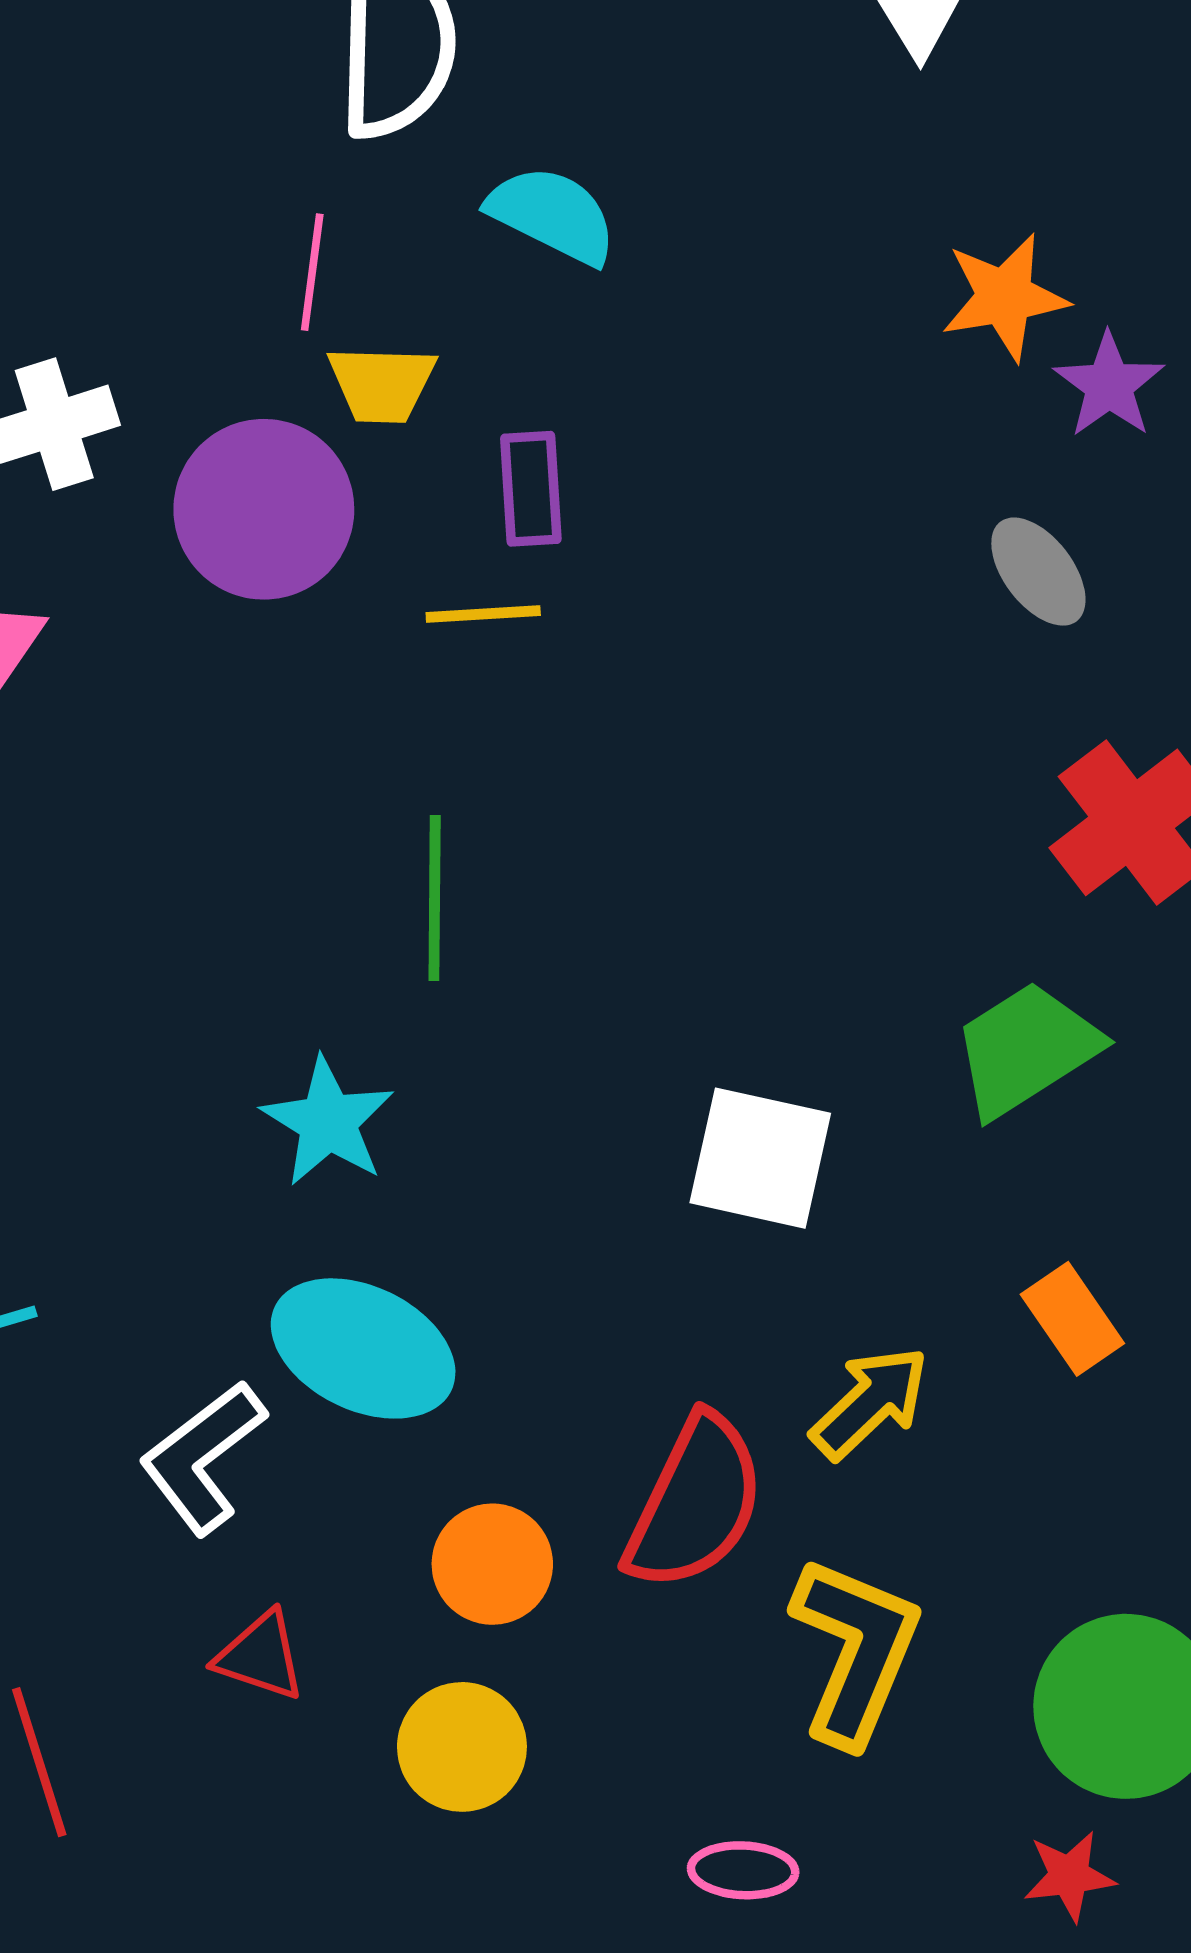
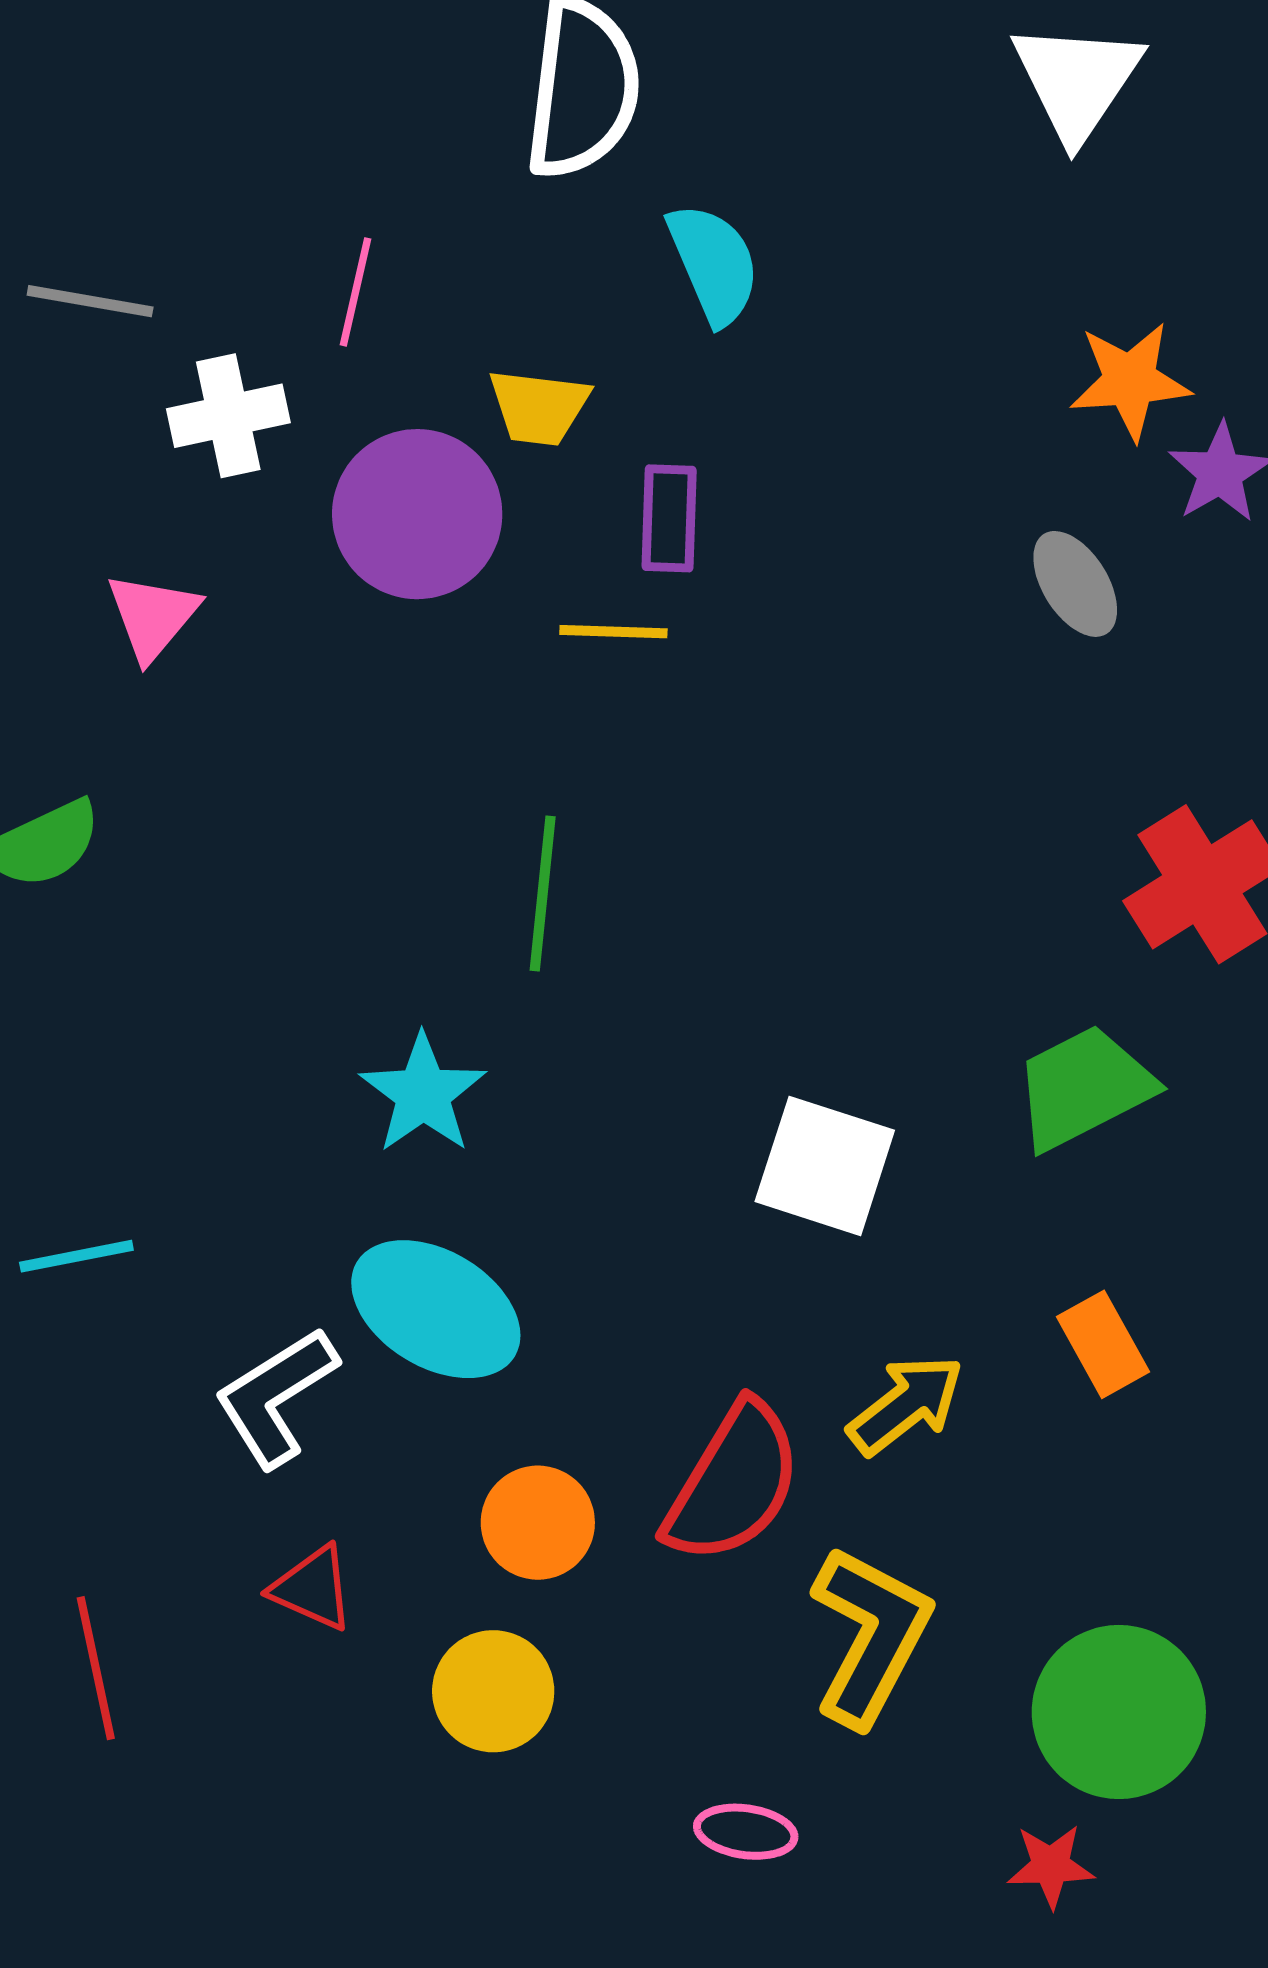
cyan semicircle: (552, 215) -> (714, 264), turned 35
pink line: (312, 272) -> (356, 292), moved
gray ellipse: (1038, 572) -> (1075, 584), moved

